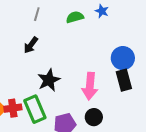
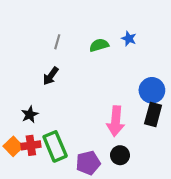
black star: (49, 80) -> (30, 114), moved, size x0.7
black rectangle: (124, 80) -> (153, 114), turned 30

